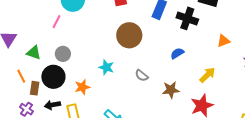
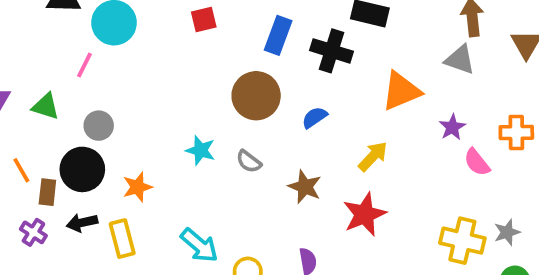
brown circle: (129, 35) -> (256, 96), moved
orange triangle: (223, 41) -> (401, 91), size x1.6
green triangle: (34, 53) -> (46, 106), moved
cyan star: (106, 67) -> (200, 150), moved
brown star: (171, 90) -> (305, 187), turned 30

